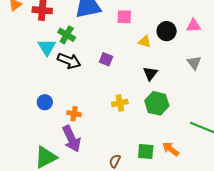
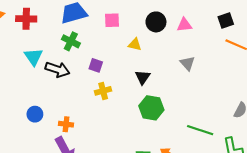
black circle: (167, 31) -> (156, 22), moved
green cross: (67, 35) -> (71, 41), moved
yellow cross: (120, 103) -> (103, 91), moved

